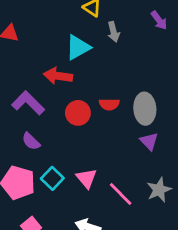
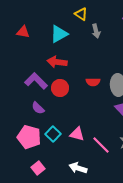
cyan triangle: (78, 47) -> (59, 34), moved
red circle: (78, 113) -> (60, 88), moved
pink triangle: (86, 178) -> (77, 134), turned -35

